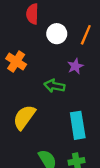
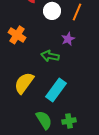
cyan rectangle: (78, 125) -> (56, 90), moved, turned 45

